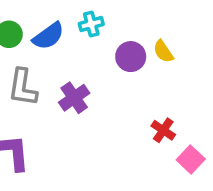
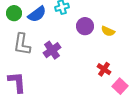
yellow semicircle: (163, 51) -> (108, 31), moved, turned -32

